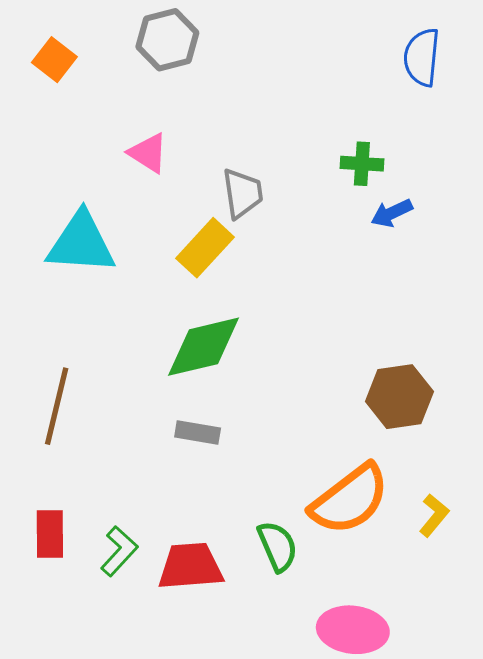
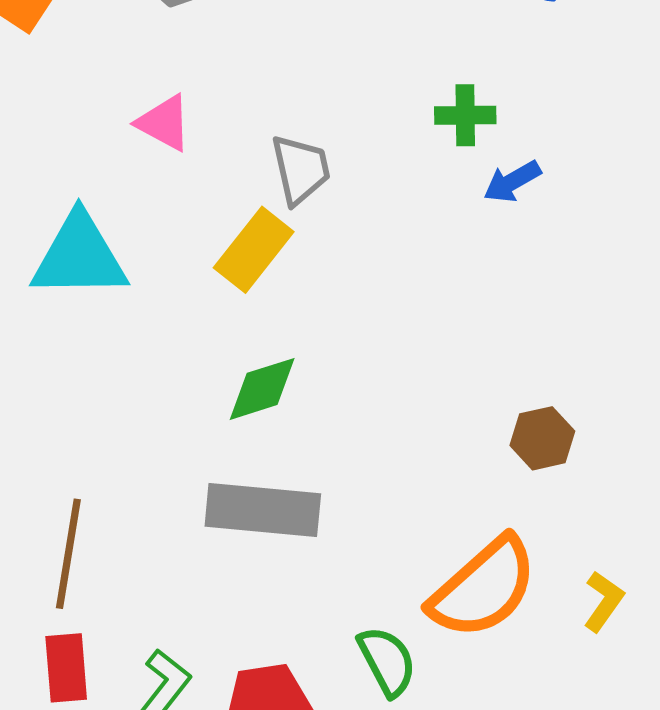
green diamond: (203, 347) -> (262, 389), size x0.7
brown hexagon: (399, 397) -> (542, 438), size x0.7
brown line: (57, 406) -> (68, 554), moved
gray rectangle: (198, 432) -> (263, 510), size x1.8

